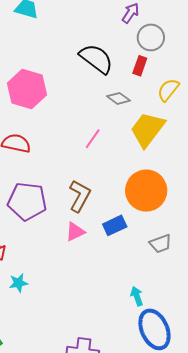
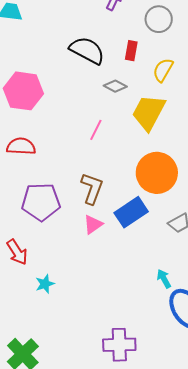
gray circle: (151, 37) -> (159, 19), moved
blue rectangle: (115, 225) -> (131, 212), size x1.4

